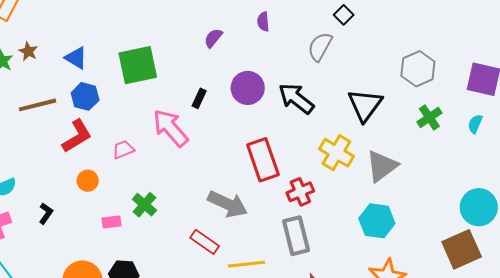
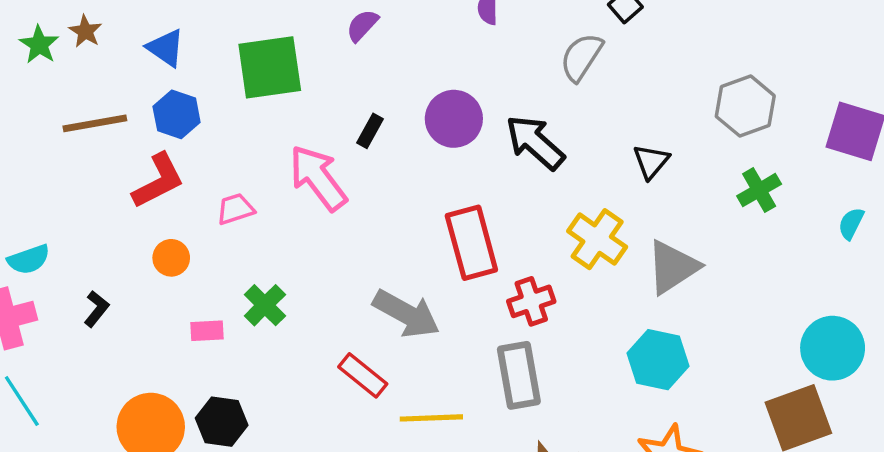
purple semicircle: (213, 38) -> (362, 25), moved
black triangle: (365, 105) -> (651, 162), size x0.6
cyan semicircle: (475, 124) -> (851, 223), moved

